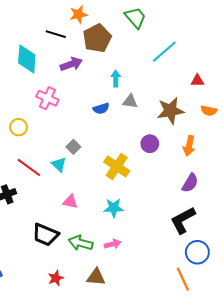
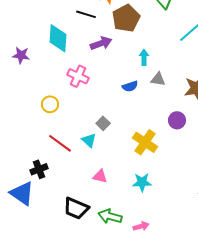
pink arrow: (113, 244) -> (141, 226), moved

